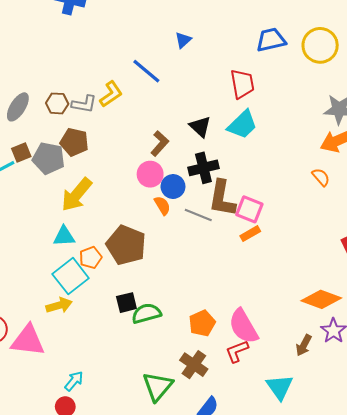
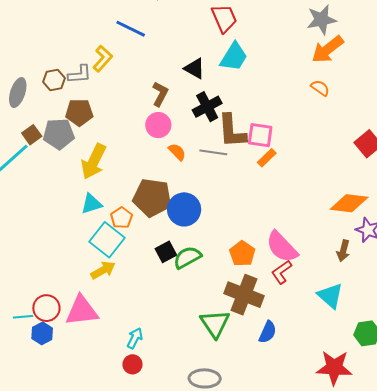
blue circle: (173, 187) -> (184, 209), moved, size x1.4
brown cross: (194, 365) -> (244, 295), size x1.4

